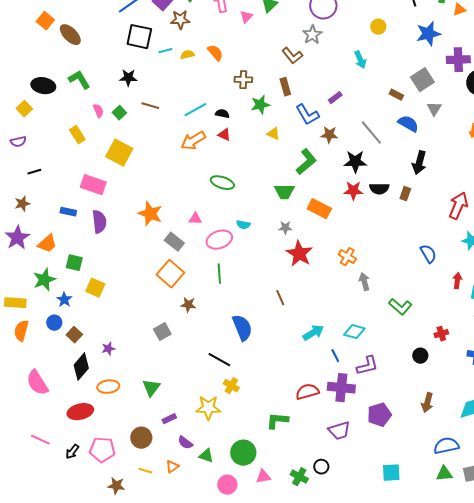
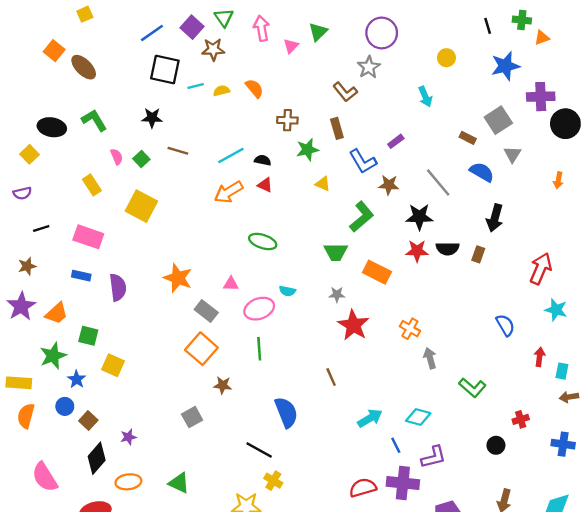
pink rectangle: (93, 185) -> (88, 237), moved
green triangle: (151, 388) -> (179, 483), turned -42

